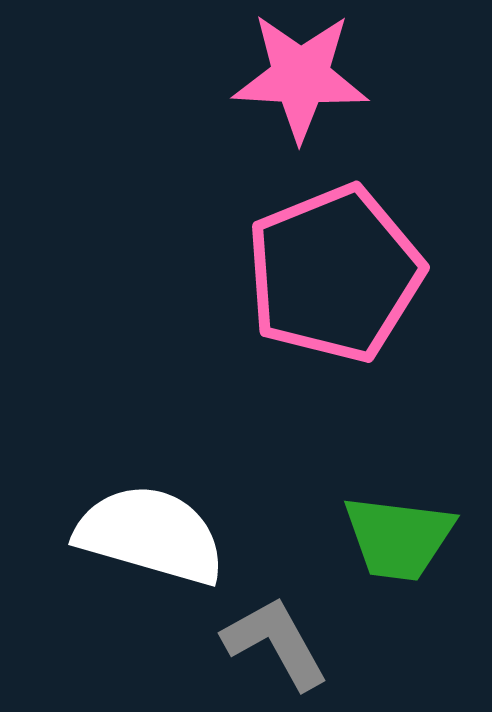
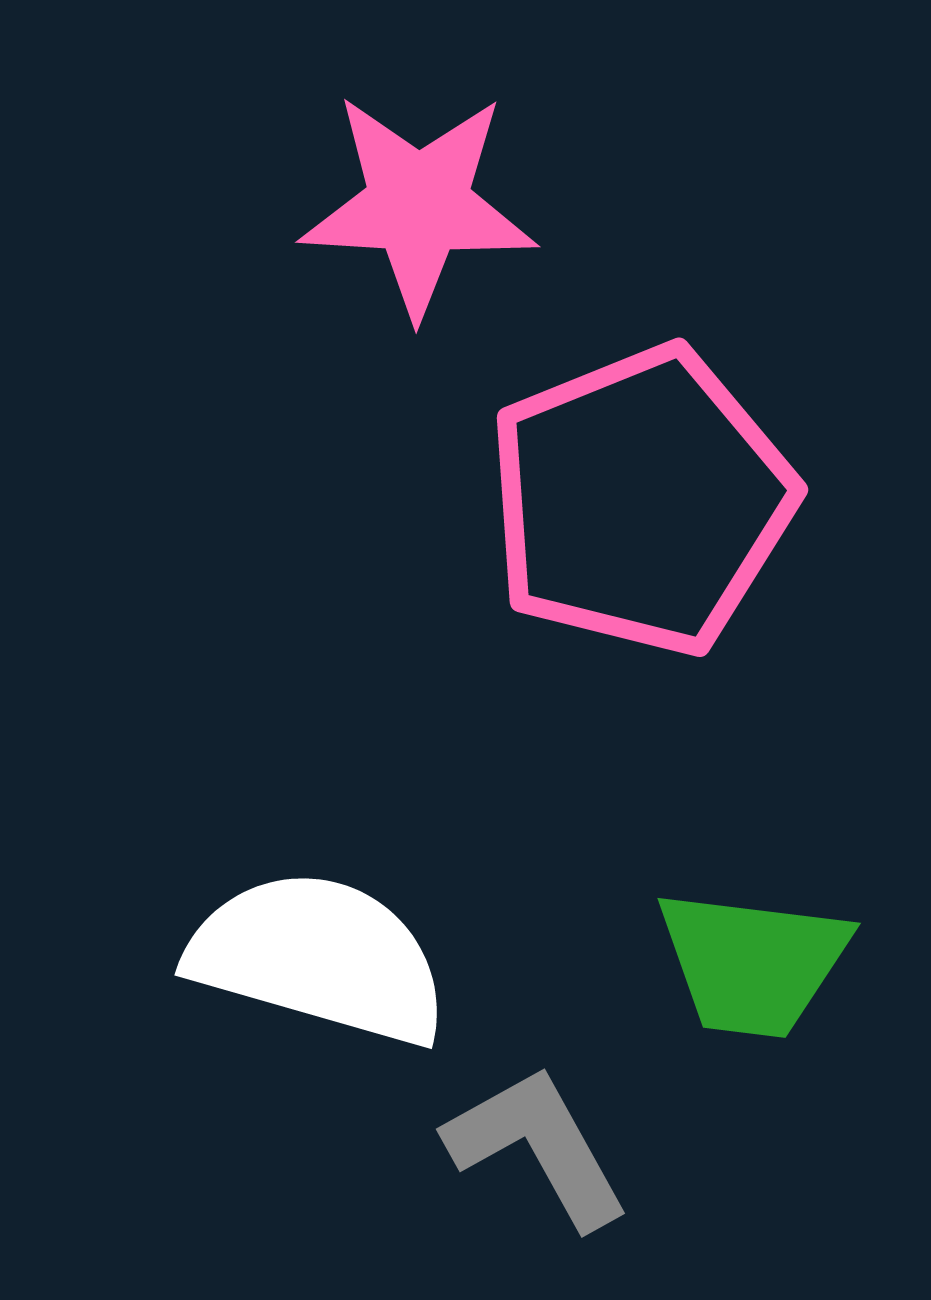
pink star: (300, 77) -> (418, 205), moved

